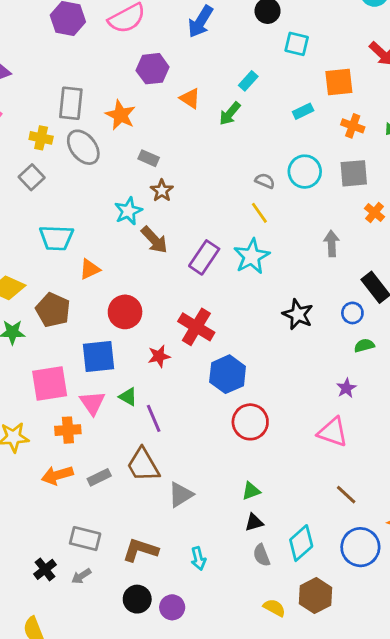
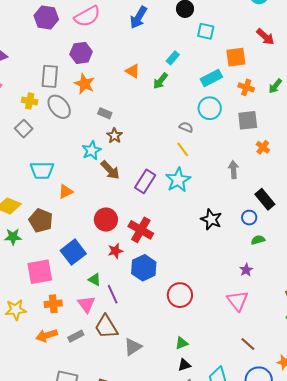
purple hexagon: (153, 69) -> (81, 53), moved
cyan rectangle: (303, 111) -> (211, 78), size x1.5
cyan circle: (305, 172) -> (210, 108), moved
red circle: (125, 312) -> (106, 220), moved
blue square: (99, 356) -> (73, 252), turned -30
blue hexagon: (228, 374) -> (144, 268), moved
pink triangle: (92, 403) -> (86, 304), moved
pink triangle: (333, 432) -> (238, 301), turned 35

